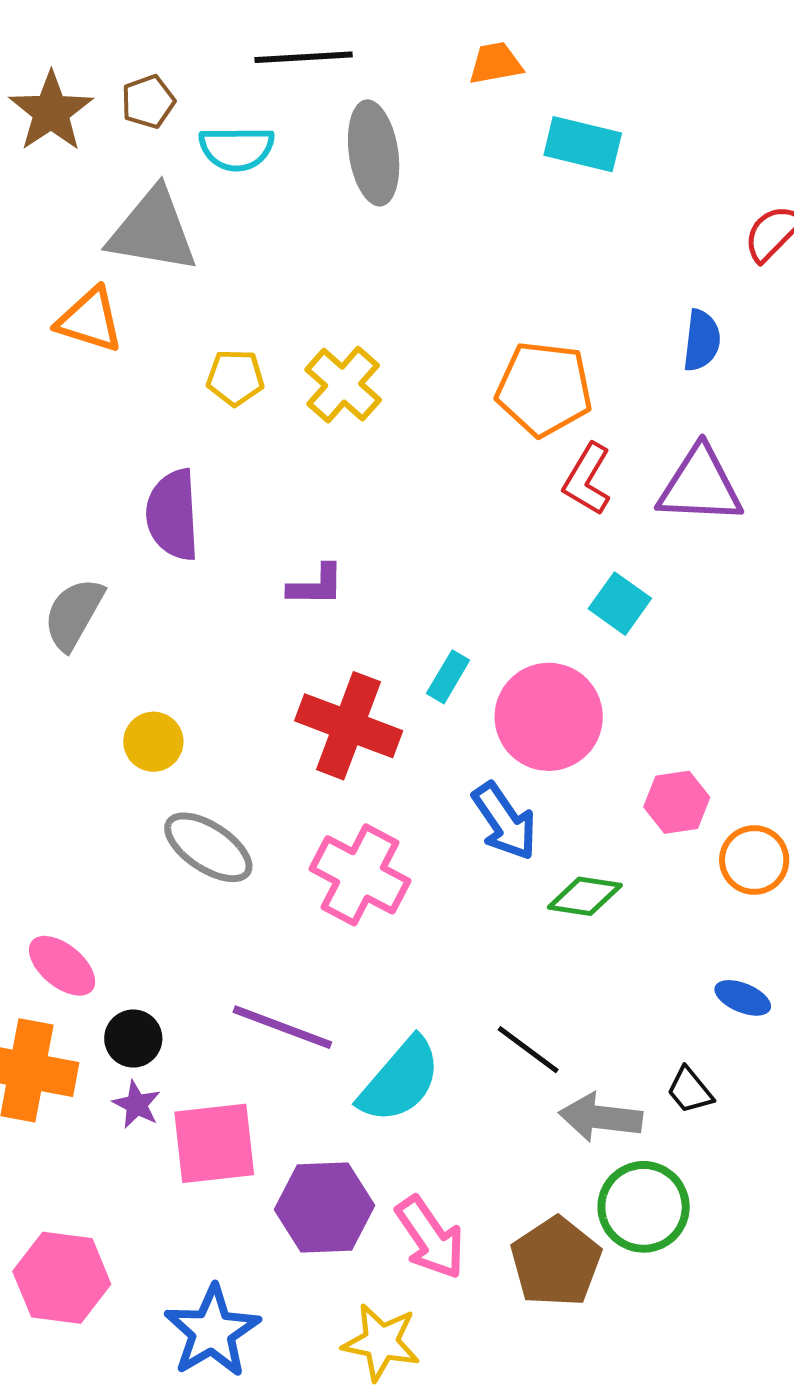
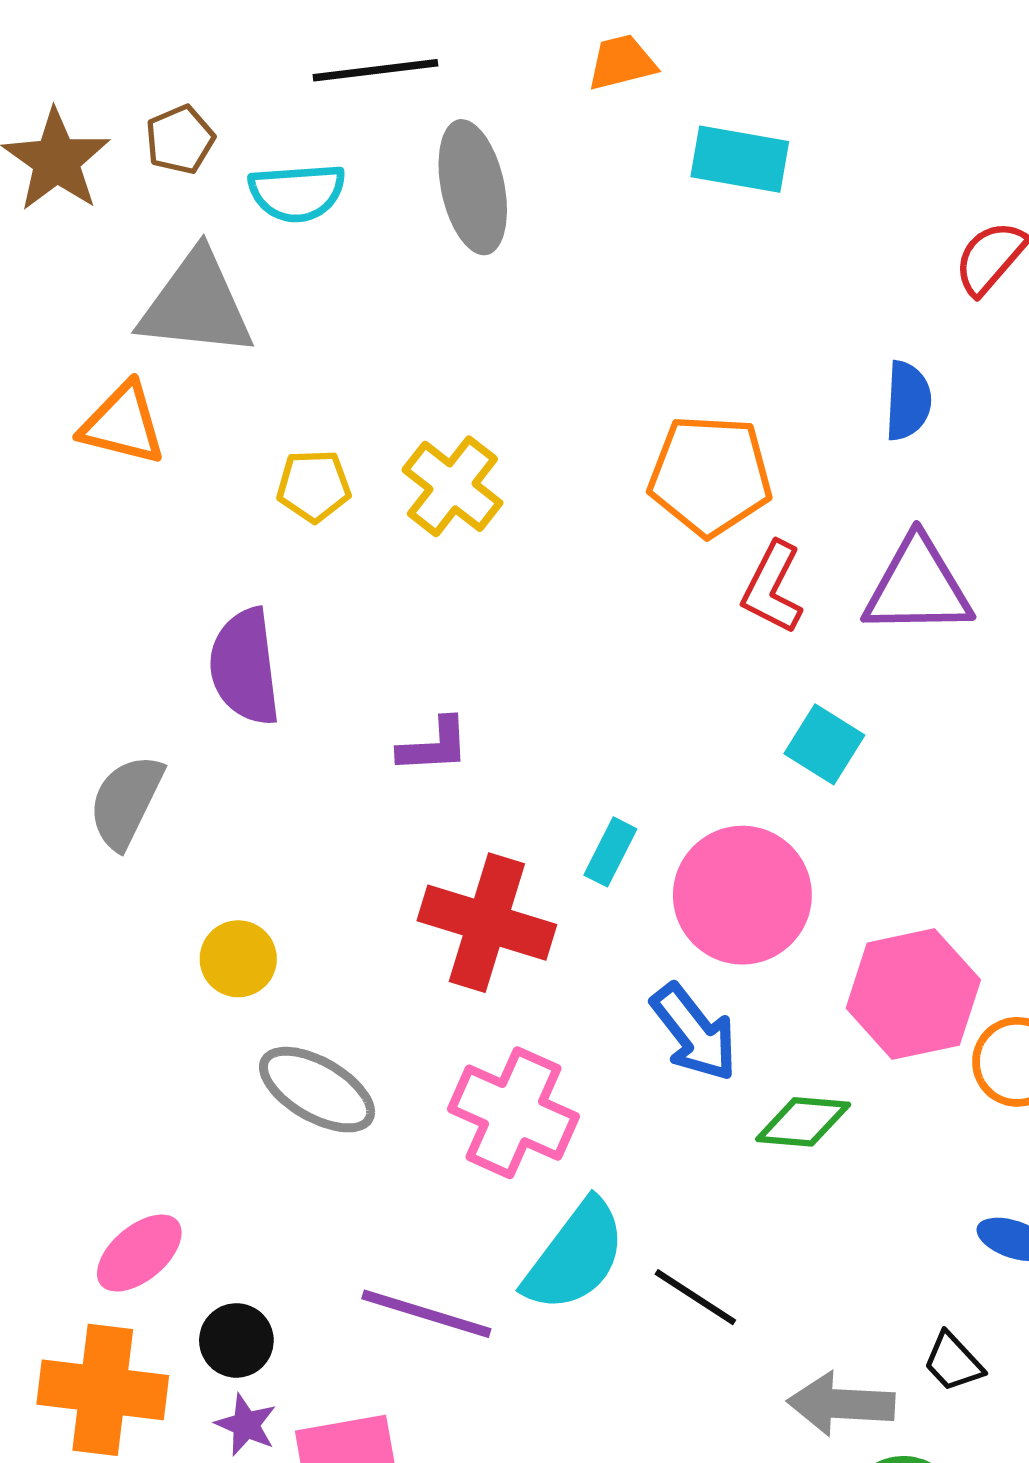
pink hexagon: (677, 802) -> (913, 994), size x1.6
pink ellipse: (62, 966) -> (139, 1253), turned -76
black line: (528, 1050) -> (695, 1297), moved
cyan semicircle: (400, 1080) -> (575, 1256), moved

